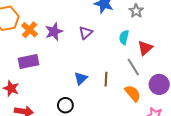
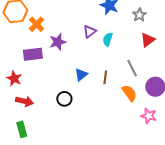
purple star: (54, 32) -> (58, 42), moved
cyan semicircle: (124, 37) -> (108, 39), moved
red triangle: (145, 48) -> (148, 40), moved

